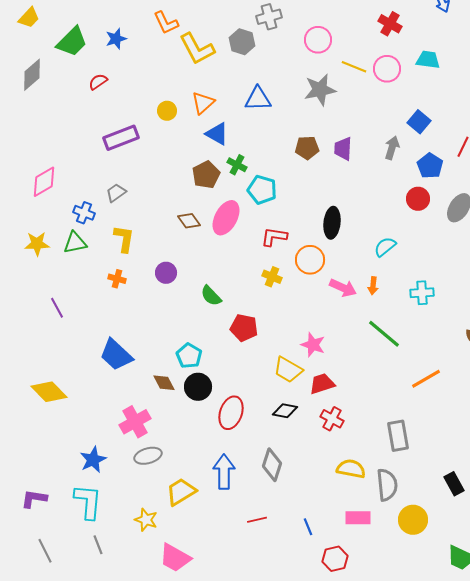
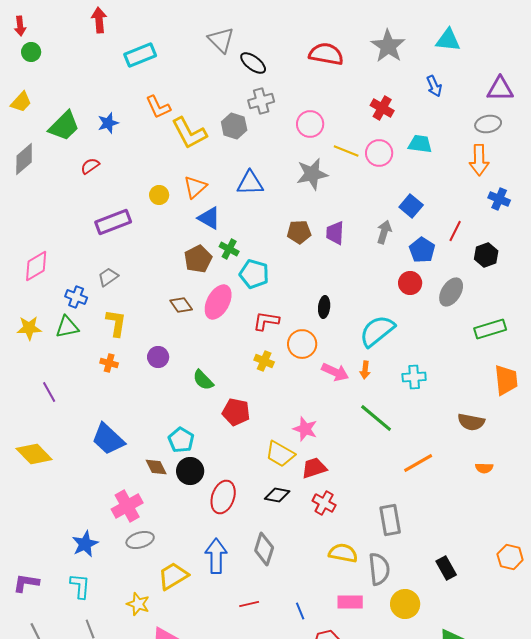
black ellipse: (332, 223) -> (324, 307), size x0.7
cyan semicircle: (385, 247) -> (377, 331), size x1.6
yellow diamond: (49, 392) -> (34, 454), moved
cyan L-shape: (88, 502) -> (80, 586), size x0.7

